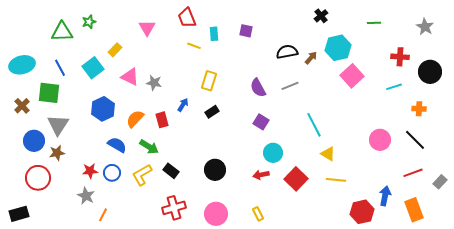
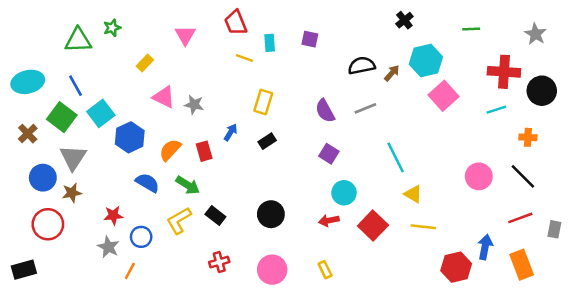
red cross: (400, 57) -> (504, 72), size x1.4
cyan square: (93, 68) -> (101, 113), moved
green square: (49, 93) -> (62, 117), turned 30
blue circle: (112, 173) -> (141, 237), moved
gray rectangle: (440, 182) -> (554, 229), turned -32
red cross: (174, 208) -> (219, 262), size x0.7

